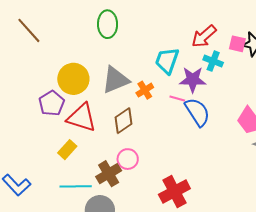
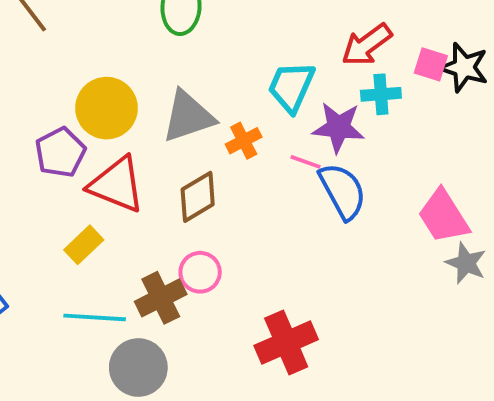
cyan cross: (213, 61) -> (381, 94), turned -30

